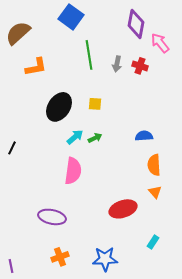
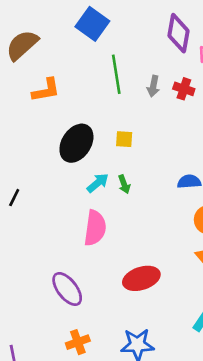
green arrow: (95, 138) -> (124, 184), turned 96
red ellipse: (123, 209) -> (141, 278), moved
purple ellipse: (52, 217) -> (67, 289), turned 40

